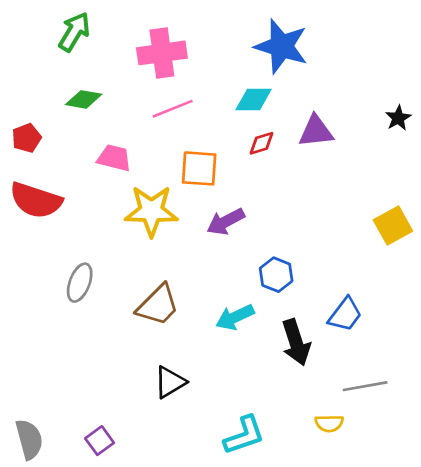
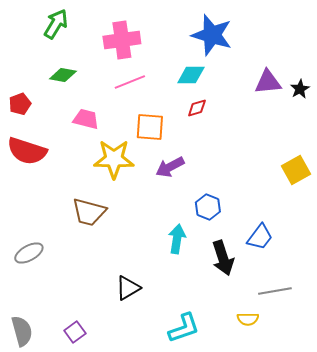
purple triangle: (316, 131) -> (268, 82), moved
gray ellipse: (80, 283) -> (29, 253), moved, turned 40
brown trapezoid: (158, 305) -> (89, 212), moved, turned 60
cyan arrow: (235, 317) -> (177, 239), turned 124

